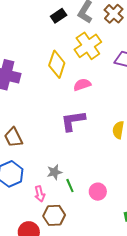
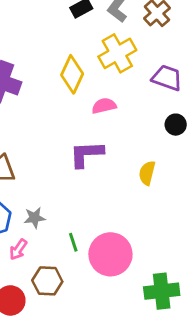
gray star: (54, 172) -> (35, 218), moved
pink circle: (98, 192) -> (110, 254), size x1.8
pink arrow: (40, 194) -> (18, 249), moved, turned 42

